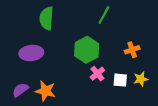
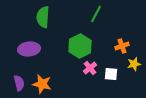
yellow star: (141, 79) -> (134, 64), moved
purple semicircle: (20, 90) -> (19, 83), turned 112

